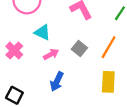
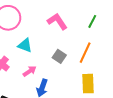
pink arrow: (51, 54) -> (30, 71), moved

